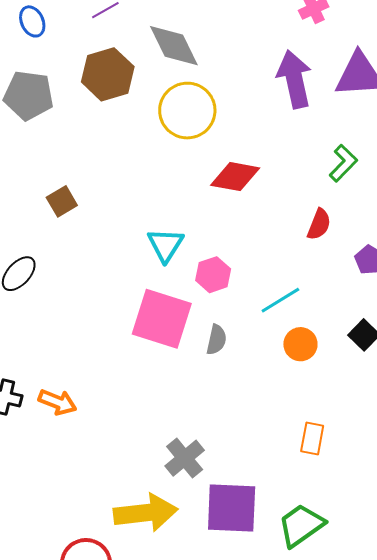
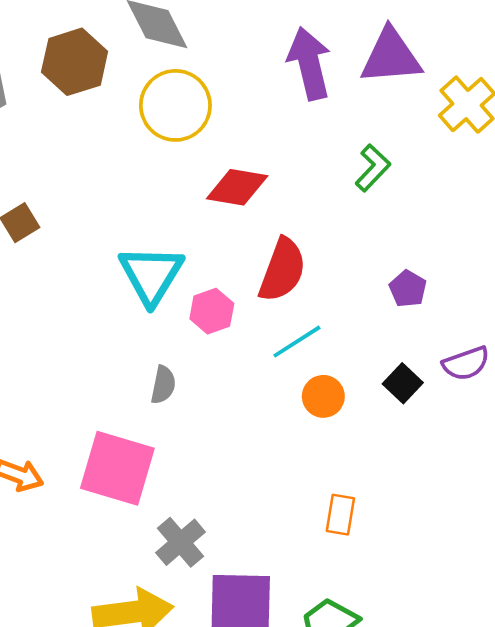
red semicircle: (319, 224) -> (282, 270), moved, size x1.6
cyan triangle: (165, 245) -> (151, 275), size x1.4
pink square: (162, 319) -> (117, 468), moved
gray semicircle: (216, 340) -> (163, 385), moved

